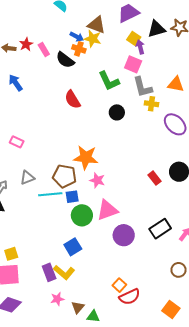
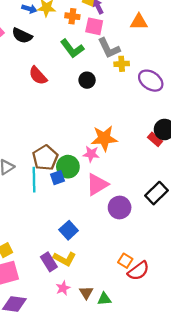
orange cross: (79, 49) -> (72, 16), moved
orange triangle: (176, 84) -> (139, 22), moved
orange star: (86, 158) -> (104, 138), moved
brown pentagon: (64, 176) -> (45, 158), turned -30
red rectangle: (155, 178) -> (155, 139), moved
pink star: (97, 180) -> (91, 154), moved
cyan line: (50, 194) -> (34, 180), turned -75
green circle: (82, 215) -> (68, 167), moved

